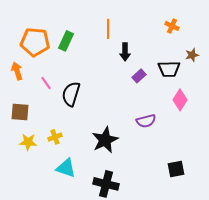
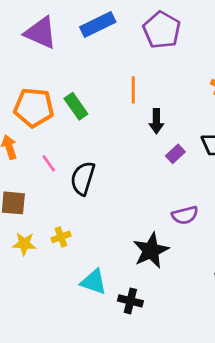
green rectangle: (66, 41) -> (76, 106), turned -60
black star: (105, 140) -> (151, 251), moved
cyan triangle: (66, 168) -> (94, 282), moved
black cross: (106, 184) -> (130, 301), size x0.7

